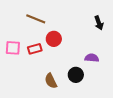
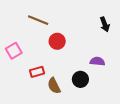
pink square: (13, 48) -> (14, 51), turned -35
red rectangle: (35, 49) -> (37, 72), moved

